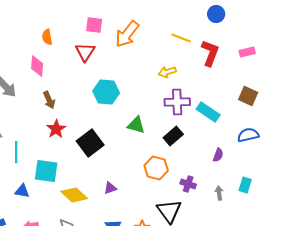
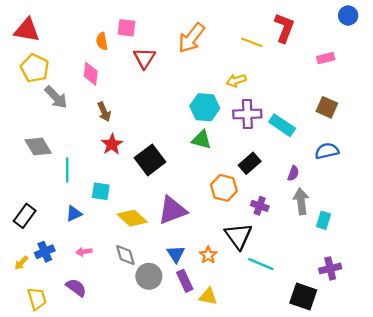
blue circle: (216, 14) -> (348, 16), moved
pink square: (94, 25) -> (126, 28), moved
red L-shape: (210, 53) -> (284, 28), moved
cyan hexagon: (106, 92) -> (205, 107), moved
black rectangle: (173, 136) -> (250, 163), moved
cyan square: (46, 171) -> (101, 191), size x0.7
cyan rectangle: (245, 185) -> (323, 220), moved
purple triangle: (110, 188) -> (172, 210), size x2.0
blue triangle: (22, 191) -> (74, 214), turned -35
gray arrow: (219, 193) -> (301, 201), moved, size x1.6

